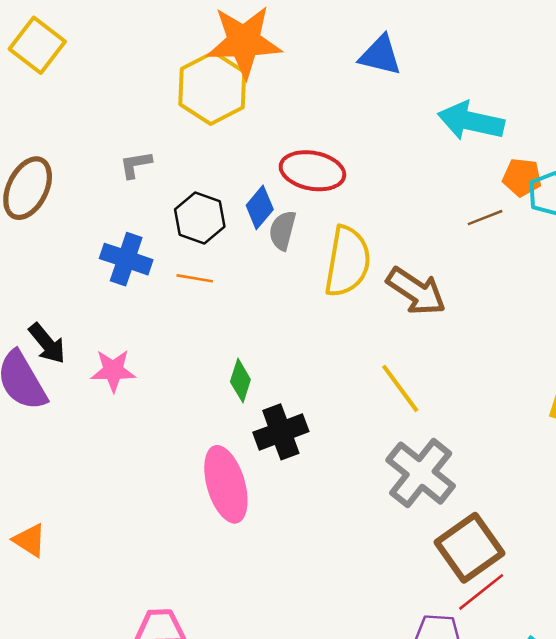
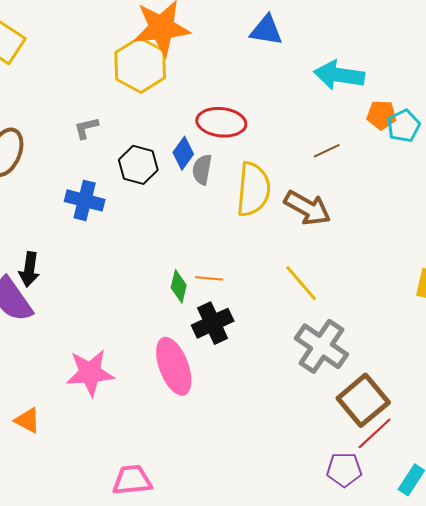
brown line: (485, 218) -> (327, 151), moved
orange line: (195, 278) -> (209, 278), moved
black arrow: (47, 343) -> (29, 269), turned 52
pink star: (113, 371) -> (90, 373), moved, size x1.4

